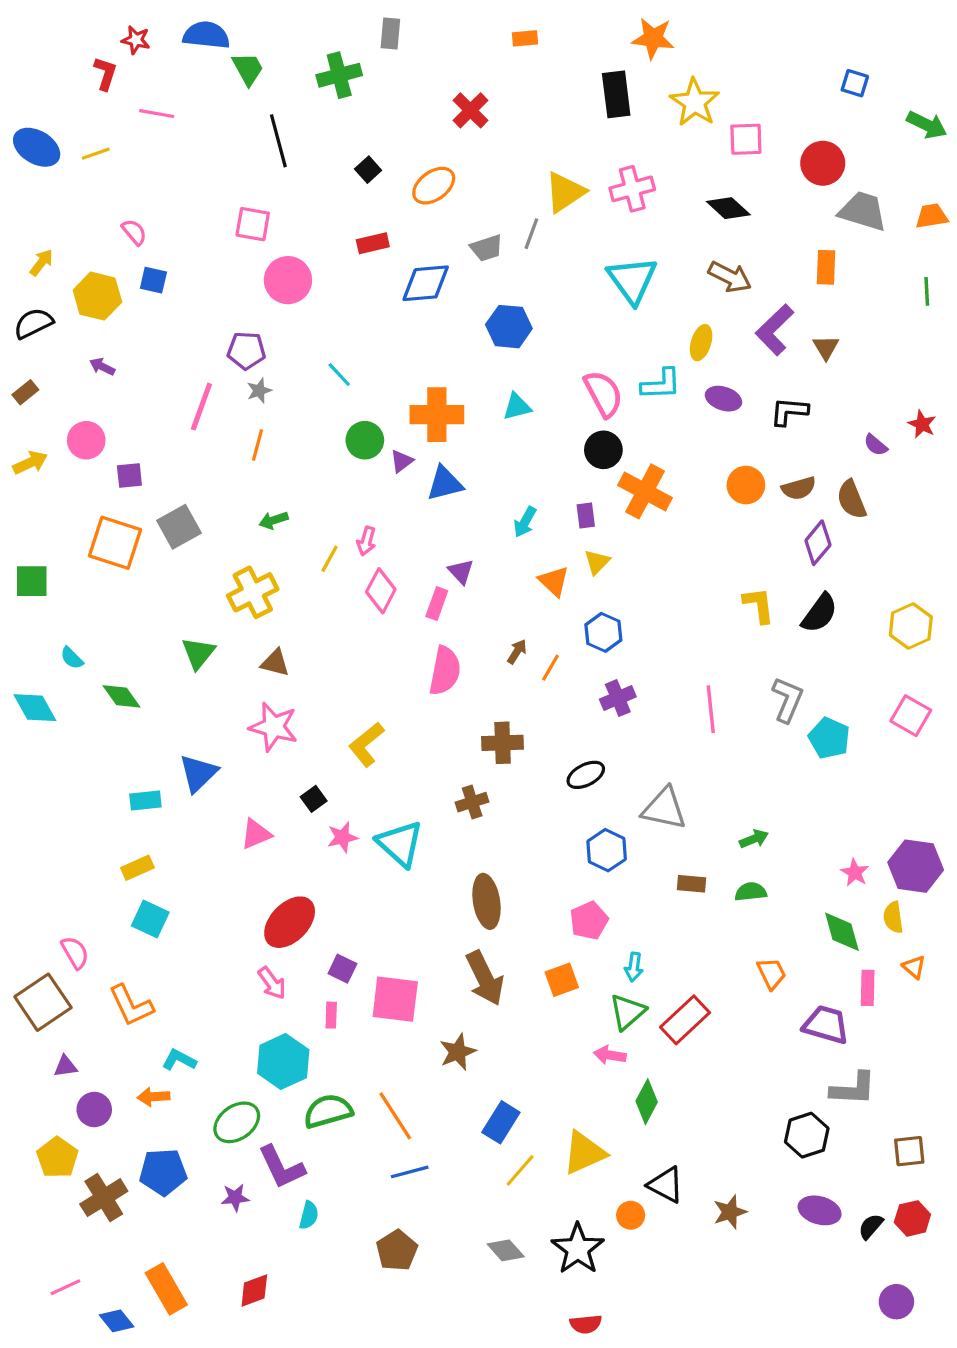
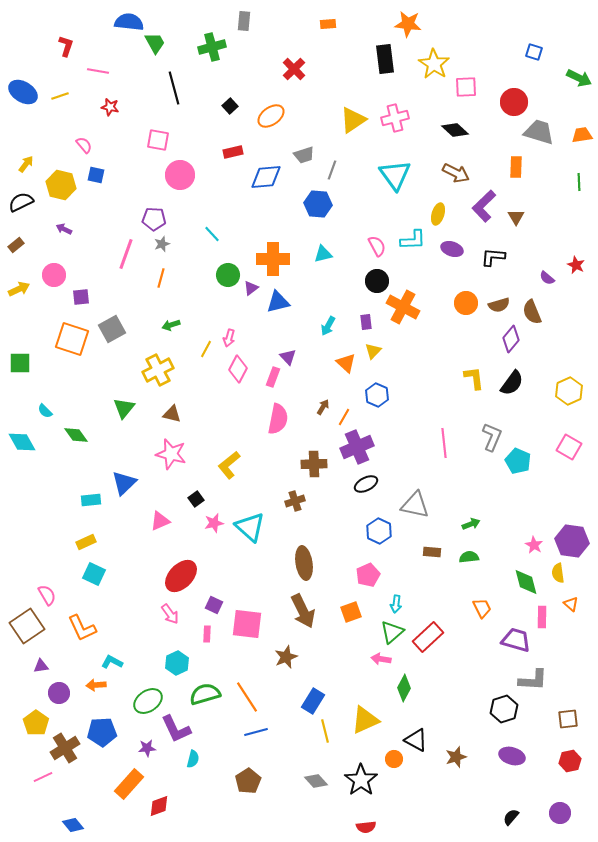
red star: (136, 40) -> (110, 107), moved
gray line: (531, 234) -> (332, 170), moved
pink semicircle: (603, 394) -> (377, 246), size x0.7
purple cross: (618, 698) -> (357, 447), moved, size x1.5
cyan hexagon: (283, 1061) -> (177, 663), size x0.7
yellow line: (520, 1170) -> (325, 731), turned -55
black semicircle: (871, 1226) -> (511, 817), moved
pink line: (65, 1287) -> (43, 777), moved
orange rectangle: (166, 1289) -> (129, 784), moved, turned 72

